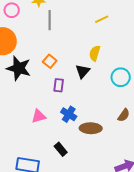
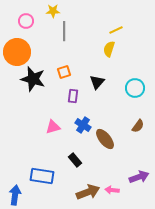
yellow semicircle: (95, 53) -> (109, 49), moved
orange square: (50, 61) -> (64, 72), turned 32
brown ellipse: (91, 128) -> (105, 139), turned 50

